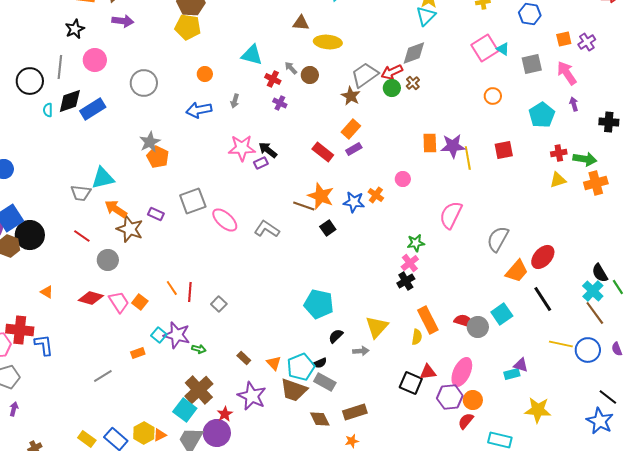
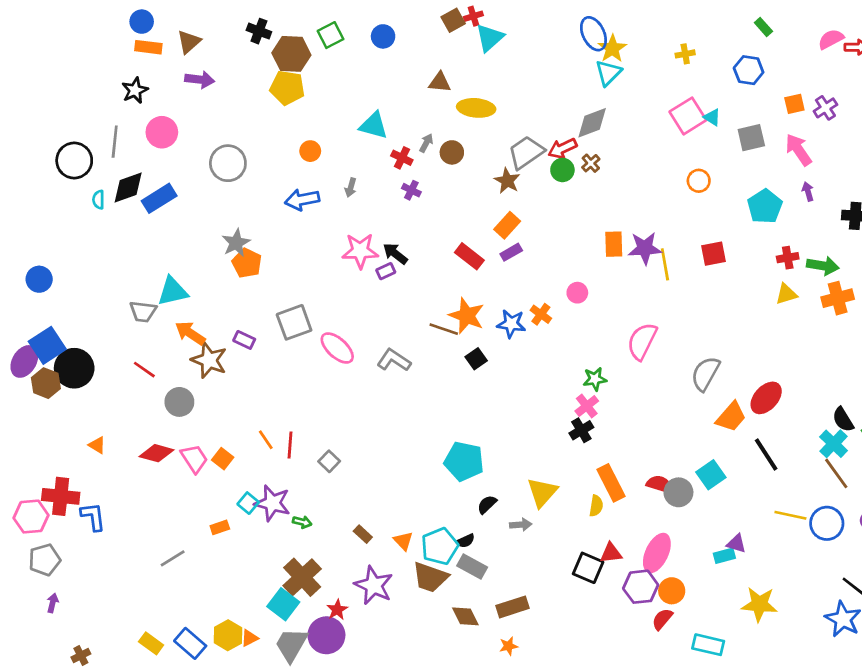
gray arrow: (291, 68) -> (426, 143), turned 72

